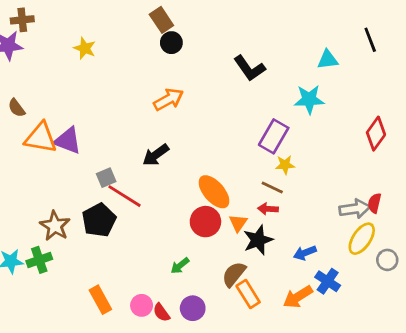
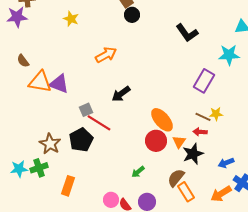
orange arrow: (169, 99) -> (106, 55), moved
yellow star: (285, 165) -> (216, 114), moved
orange rectangle: (100, 300) -> (68, 186), moved, turned 48

